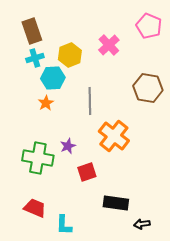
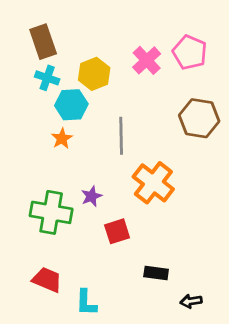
pink pentagon: (149, 26) -> (190, 52), moved
cyan cross: (35, 58) -> (47, 78), turned 36
black rectangle: (116, 203) -> (156, 273), size x0.7

